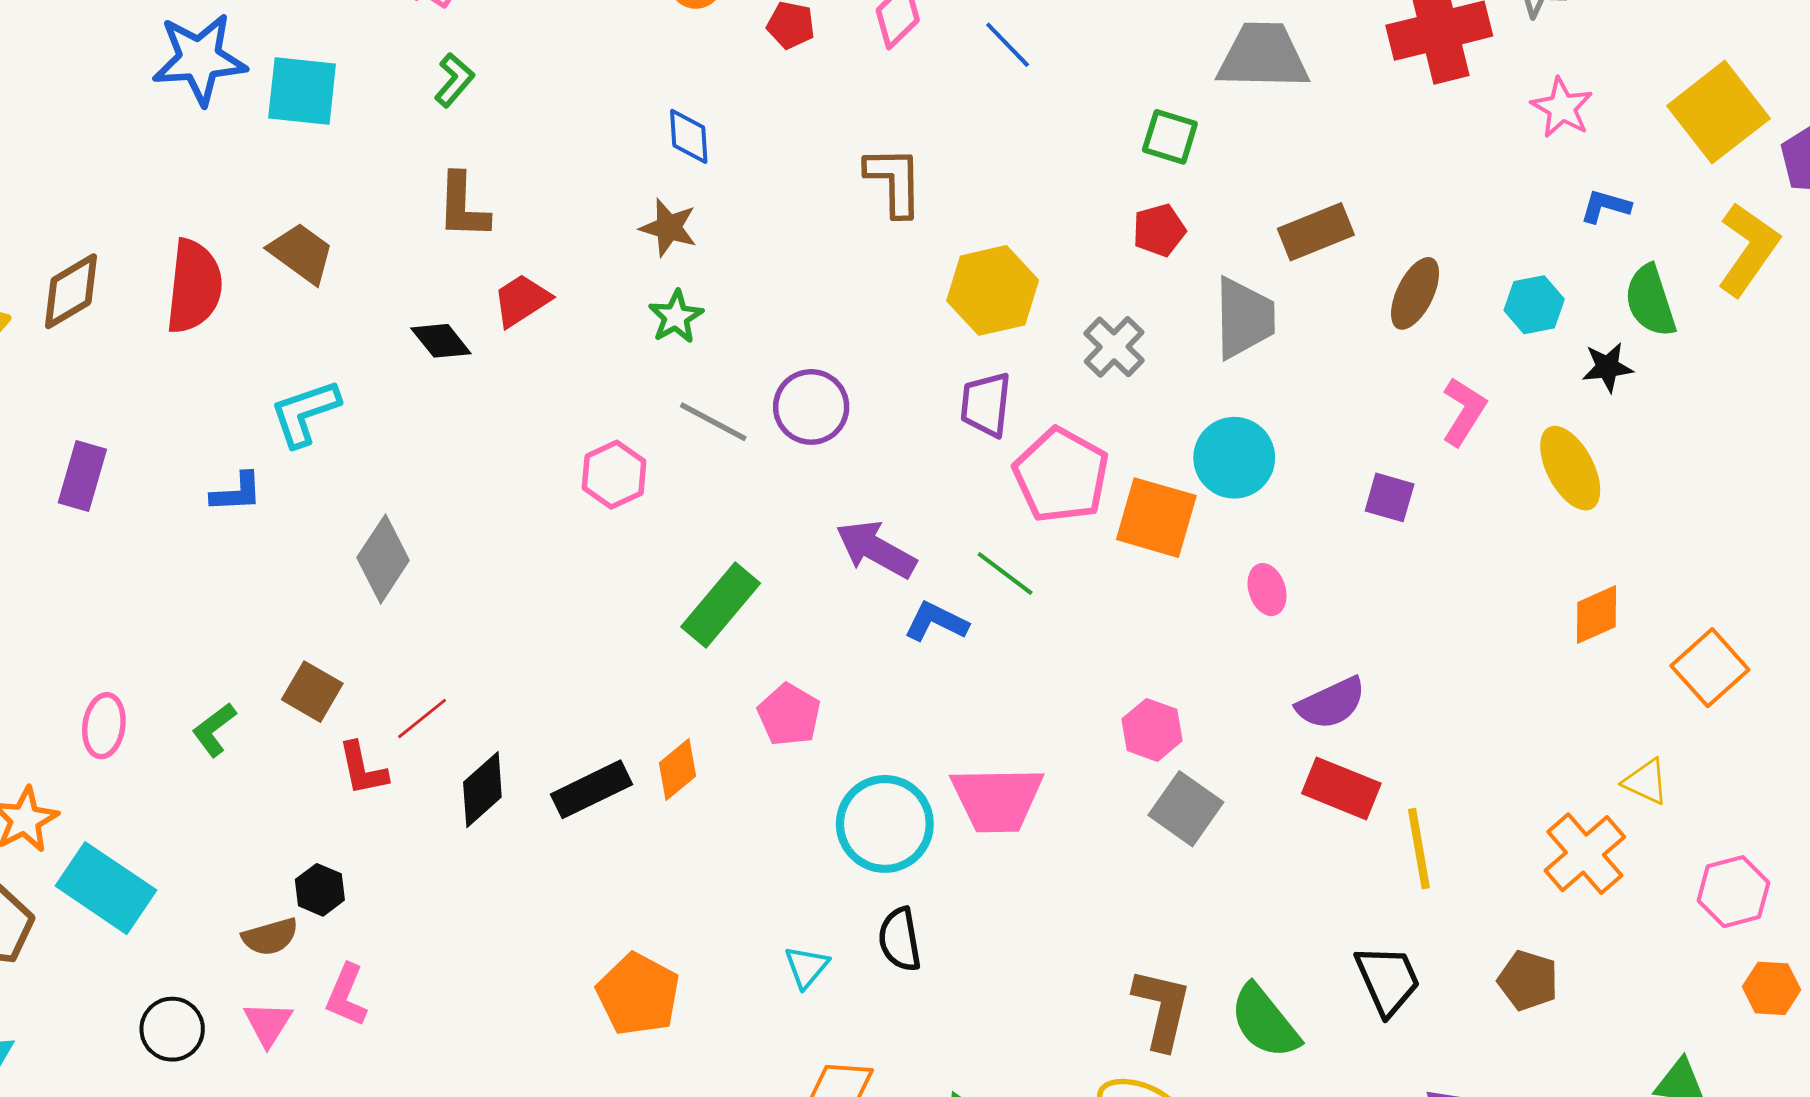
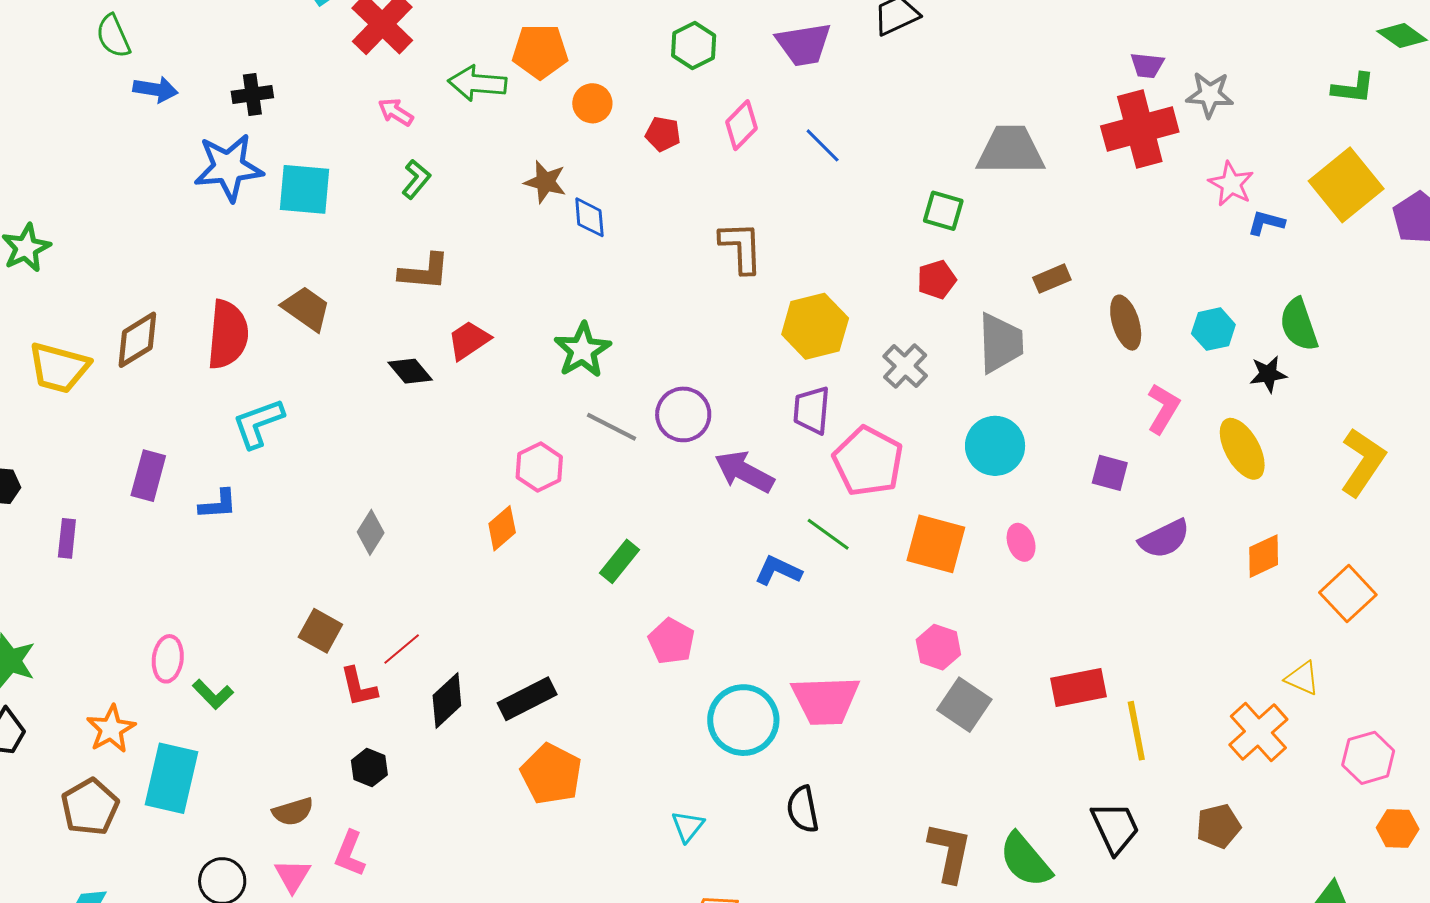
brown L-shape: (463, 206) -> (424, 272), turned -86
blue L-shape: (1605, 206) -> (1266, 223), moved
brown star: (669, 228) -> (545, 182), moved
brown rectangle: (1316, 232) -> (1052, 279), size x0.7
yellow L-shape: (1748, 249) -> (1363, 462), moved
brown ellipse: (1415, 293) -> (1126, 323), turned -42
green star: (676, 317) -> (582, 350), size x1.4
cyan L-shape: (305, 413) -> (258, 423), moved
blue L-shape: (237, 493) -> (218, 504), moved
orange square: (1156, 518) -> (936, 544), moved
purple arrow: (876, 549) -> (744, 472), moved
gray diamond: (383, 559) -> (371, 532), size x0.7
green rectangle: (721, 605) -> (619, 561), size x0.7
purple semicircle: (1331, 703) -> (1164, 539), moved
green L-shape: (214, 729) -> (213, 694), moved, turned -96
orange diamond: (677, 770) -> (502, 528), moved
red rectangle: (1341, 788) -> (1078, 688), turned -32
cyan rectangle: (106, 888) -> (172, 778), turned 70
black hexagon: (320, 890) -> (369, 768), moved
black semicircle: (900, 940) -> (803, 809), moved
brown pentagon: (1528, 980) -> (1218, 826), turned -30
orange pentagon: (638, 994) -> (551, 774), moved

